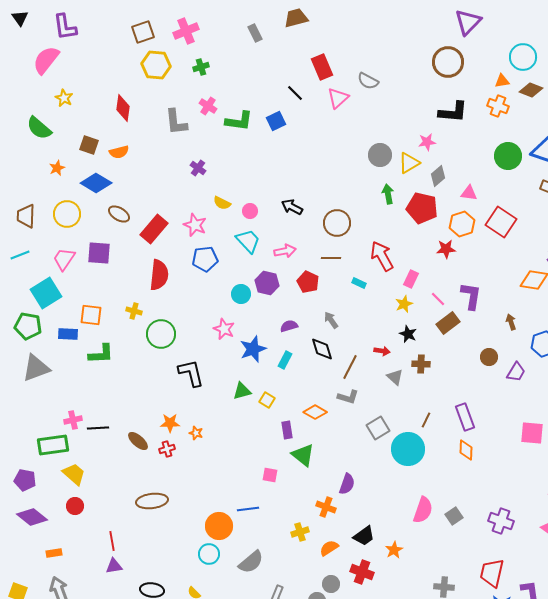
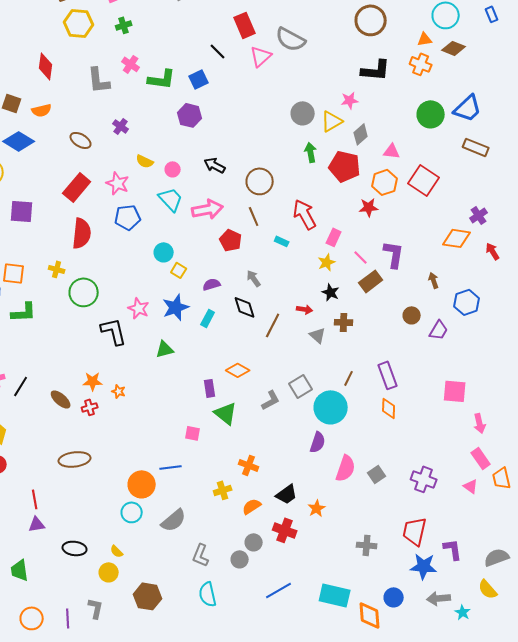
gray semicircle: (368, 81) -> (291, 39), size x1.4
brown ellipse: (119, 214) -> (81, 140), moved
pink arrow: (285, 251) -> (208, 209), size x1.4
brown line: (331, 258) -> (254, 216), turned 66
purple hexagon: (267, 283) -> (190, 115), moved
pink star: (224, 329) -> (139, 308), moved
gray L-shape: (348, 397) -> (271, 400), moved, turned -45
yellow square: (267, 400) -> (179, 270), moved
black line: (98, 428) -> (21, 386), turned -55
purple semicircle: (347, 484) -> (318, 442), moved

